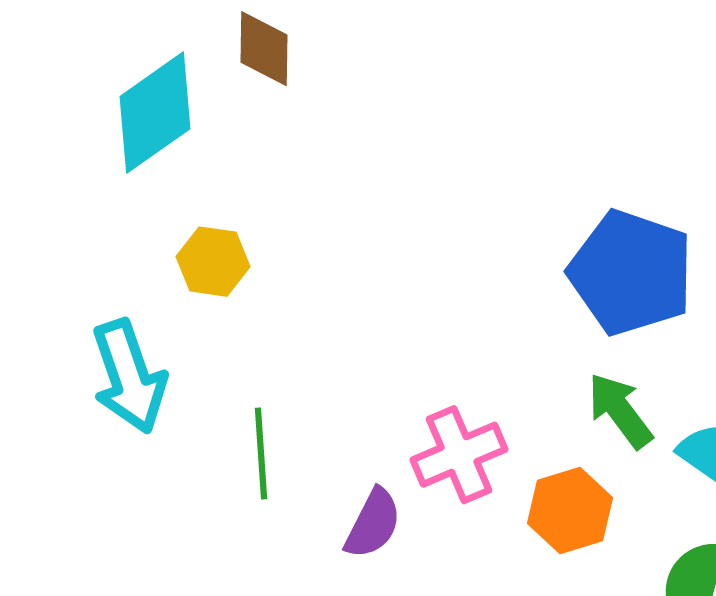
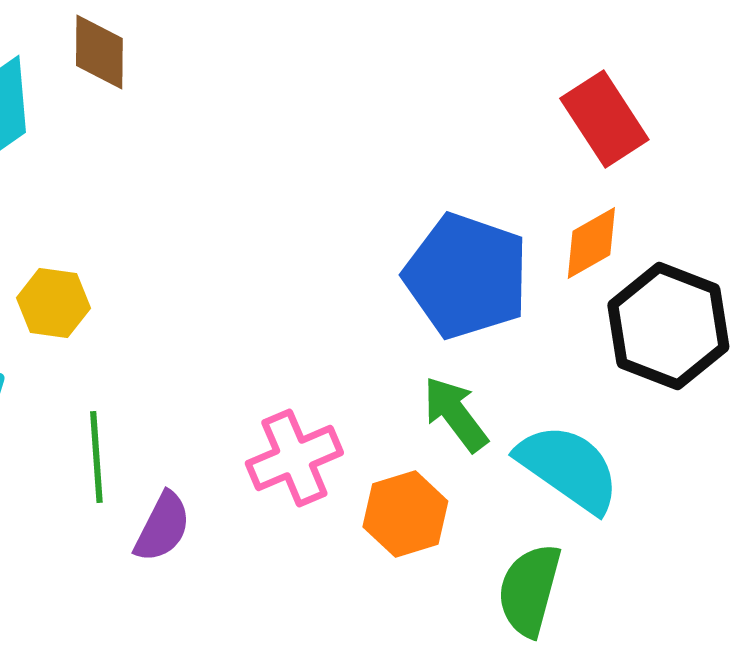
yellow hexagon: (213, 262) -> (53, 303), moved
purple semicircle: (373, 524) -> (162, 527), moved

